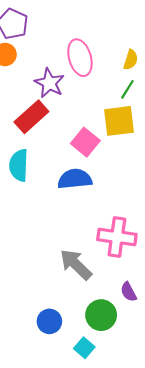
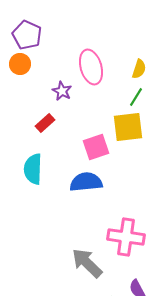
purple star: (49, 83) -> (62, 91), size x0.7
red rectangle: (31, 117) -> (45, 123), size x0.6
pink square: (85, 142) -> (96, 147), turned 32

